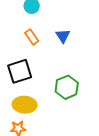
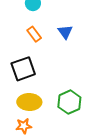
green hexagon: (67, 87) -> (69, 102), moved

